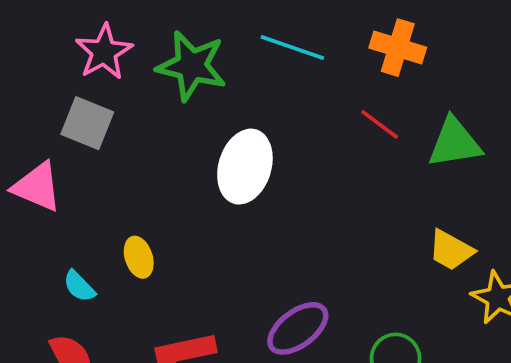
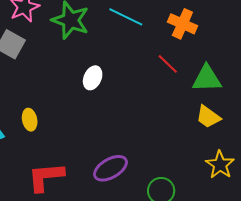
white ellipse: (245, 167) -> (93, 78), size x0.6
yellow trapezoid: (451, 250) -> (208, 117), moved

